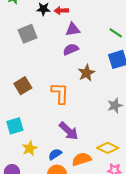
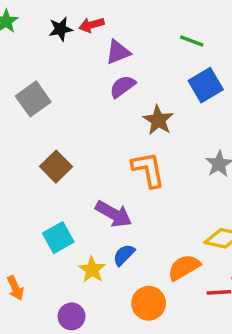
gray square: (28, 34) -> (33, 99), moved
orange L-shape: (60, 93) -> (148, 170), moved
purple arrow: (69, 131) -> (114, 214), moved
blue semicircle: (55, 154) -> (124, 255), moved

